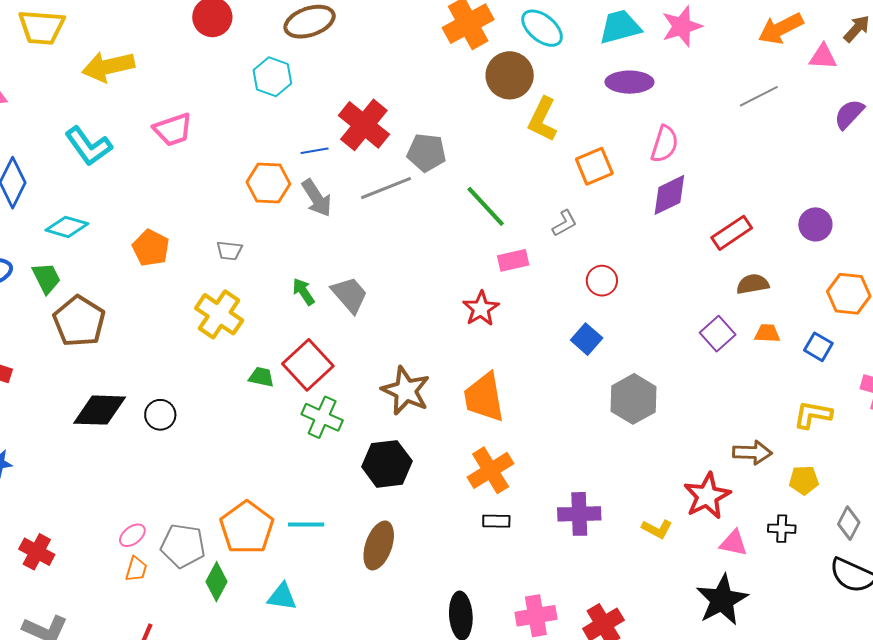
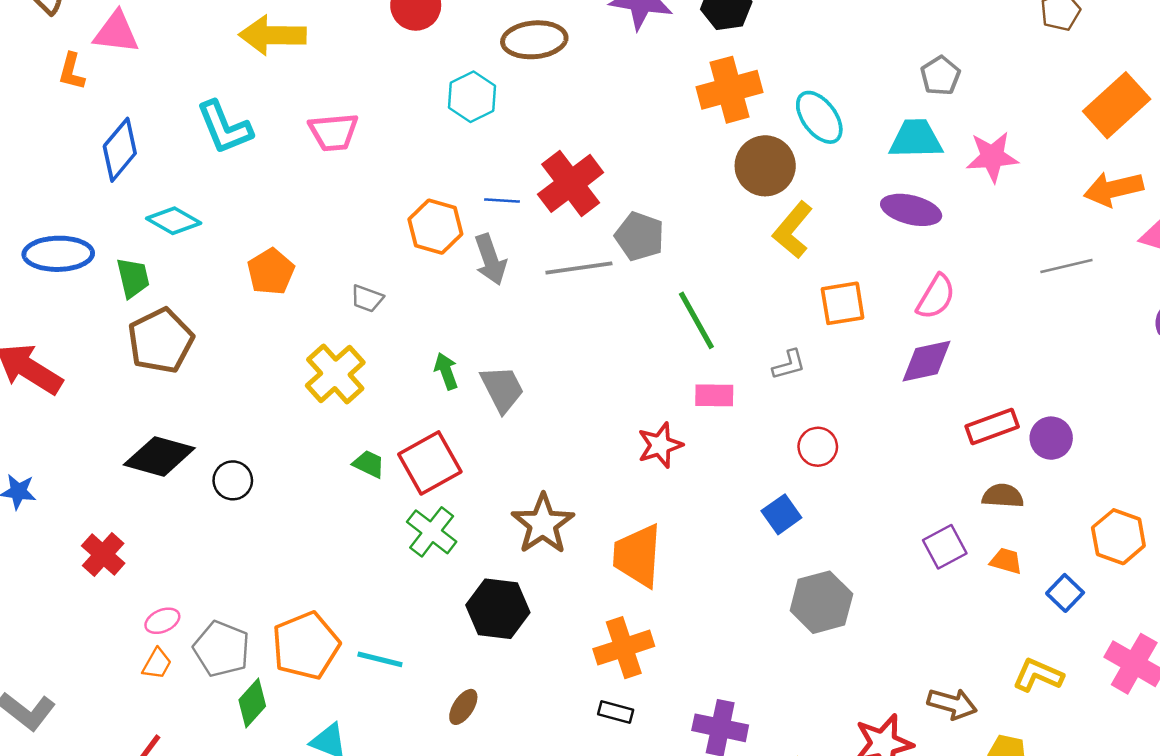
purple circle: (815, 224) -> (1051, 438), moved
brown ellipse: (379, 545) -> (463, 707), size x0.6
red cross: (37, 552) -> (103, 554), moved

